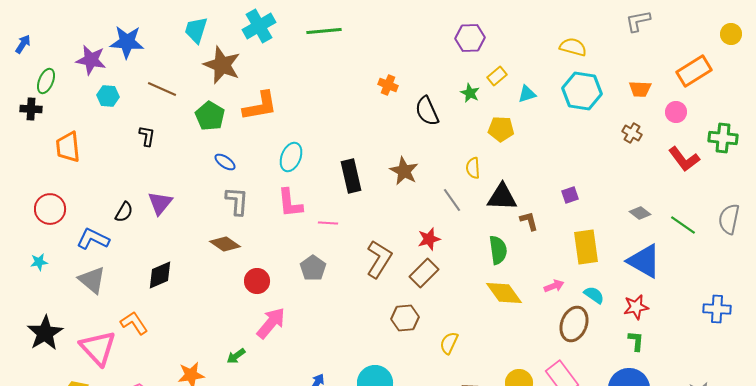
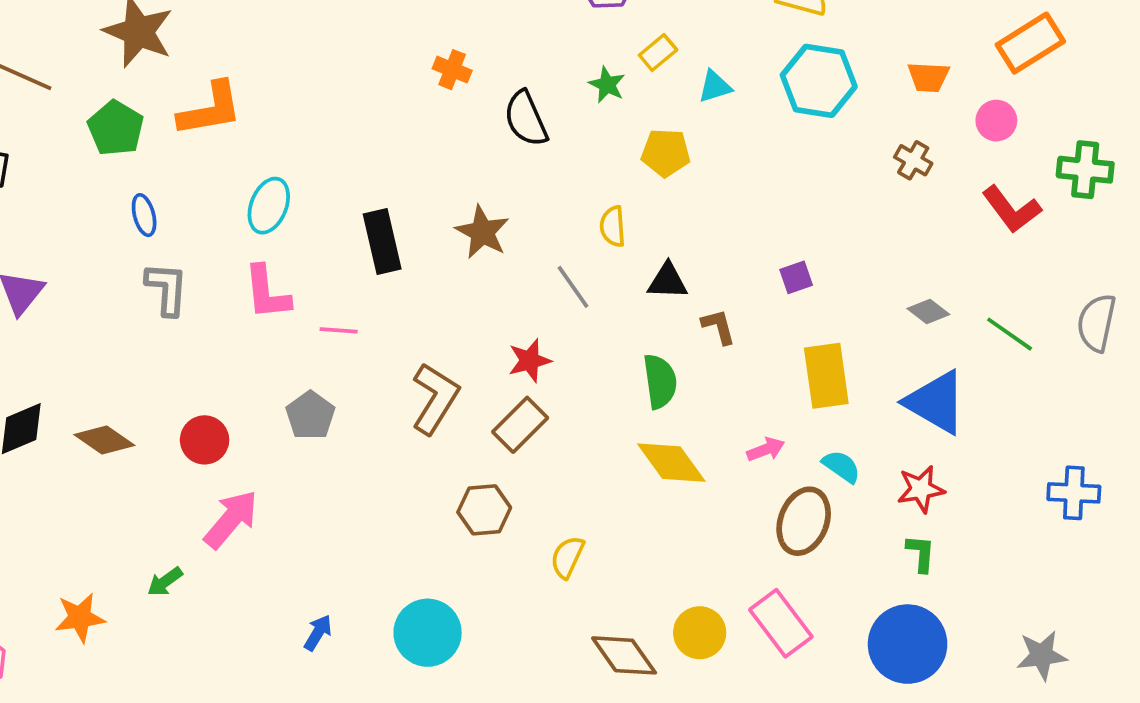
blue ellipse: (225, 162) -> (144, 215), turned 40
black triangle: (502, 197) -> (668, 281), size x0.7
brown diamond: (225, 244) -> (104, 440), moved

